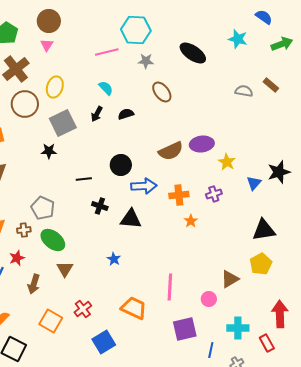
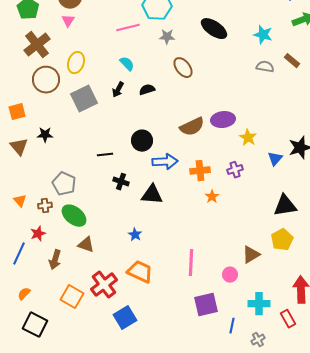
cyan star: (238, 39) -> (263, 35), moved
black star: (49, 151) -> (45, 135), moved
brown triangle: (65, 269) -> (86, 245), turned -42
orange trapezoid: (134, 308) -> (140, 272), moved
red cross: (83, 309) -> (104, 285), size x1.5

